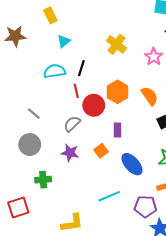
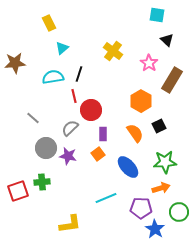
brown star: (15, 36) -> (15, 63), moved
orange hexagon: (118, 92) -> (141, 101), moved
orange semicircle: (150, 96) -> (135, 133), moved
purple rectangle: (118, 130) -> (103, 134), moved
gray circle: (30, 145) -> (46, 148), moved
red square: (18, 208) -> (18, 191), moved

